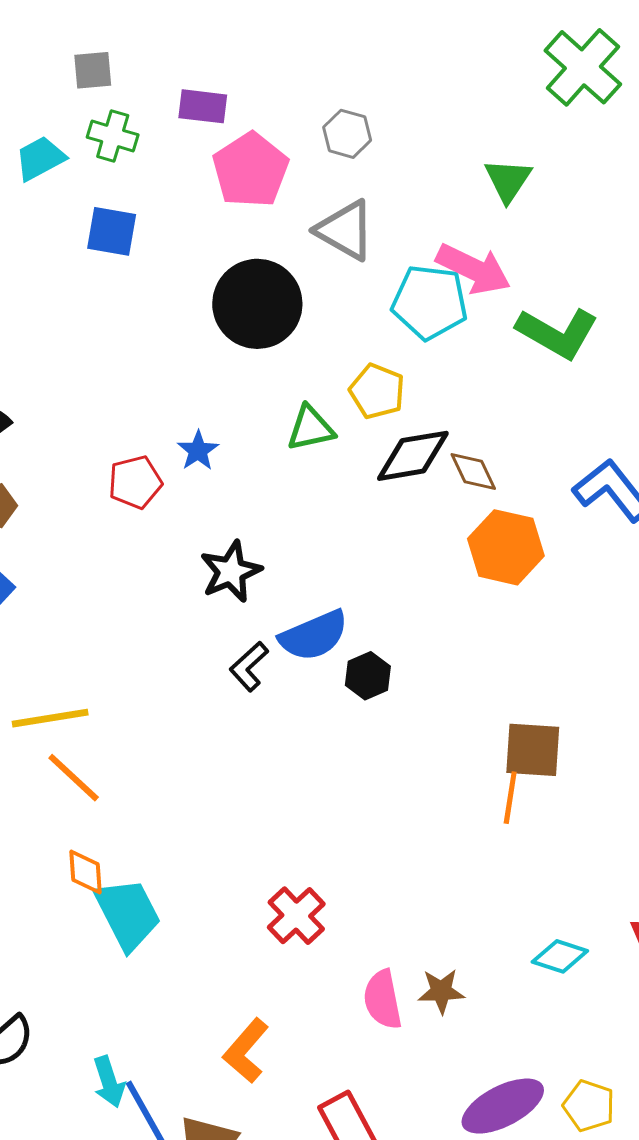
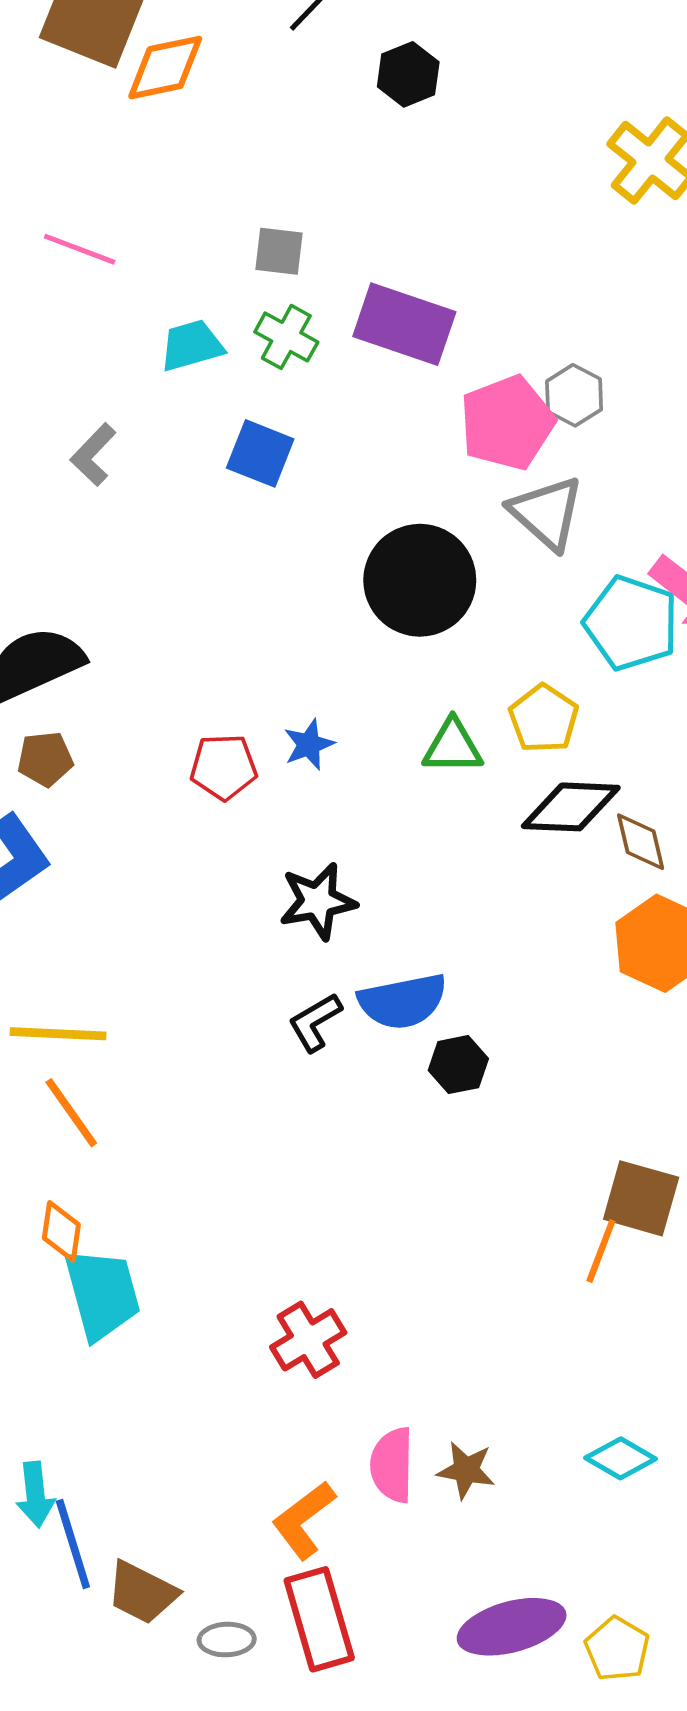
purple rectangle: (203, 106) -> (404, 324), size x1.6
pink pentagon: (251, 170) -> (507, 423), moved
orange L-shape: (246, 1051) -> (304, 1520), moved

